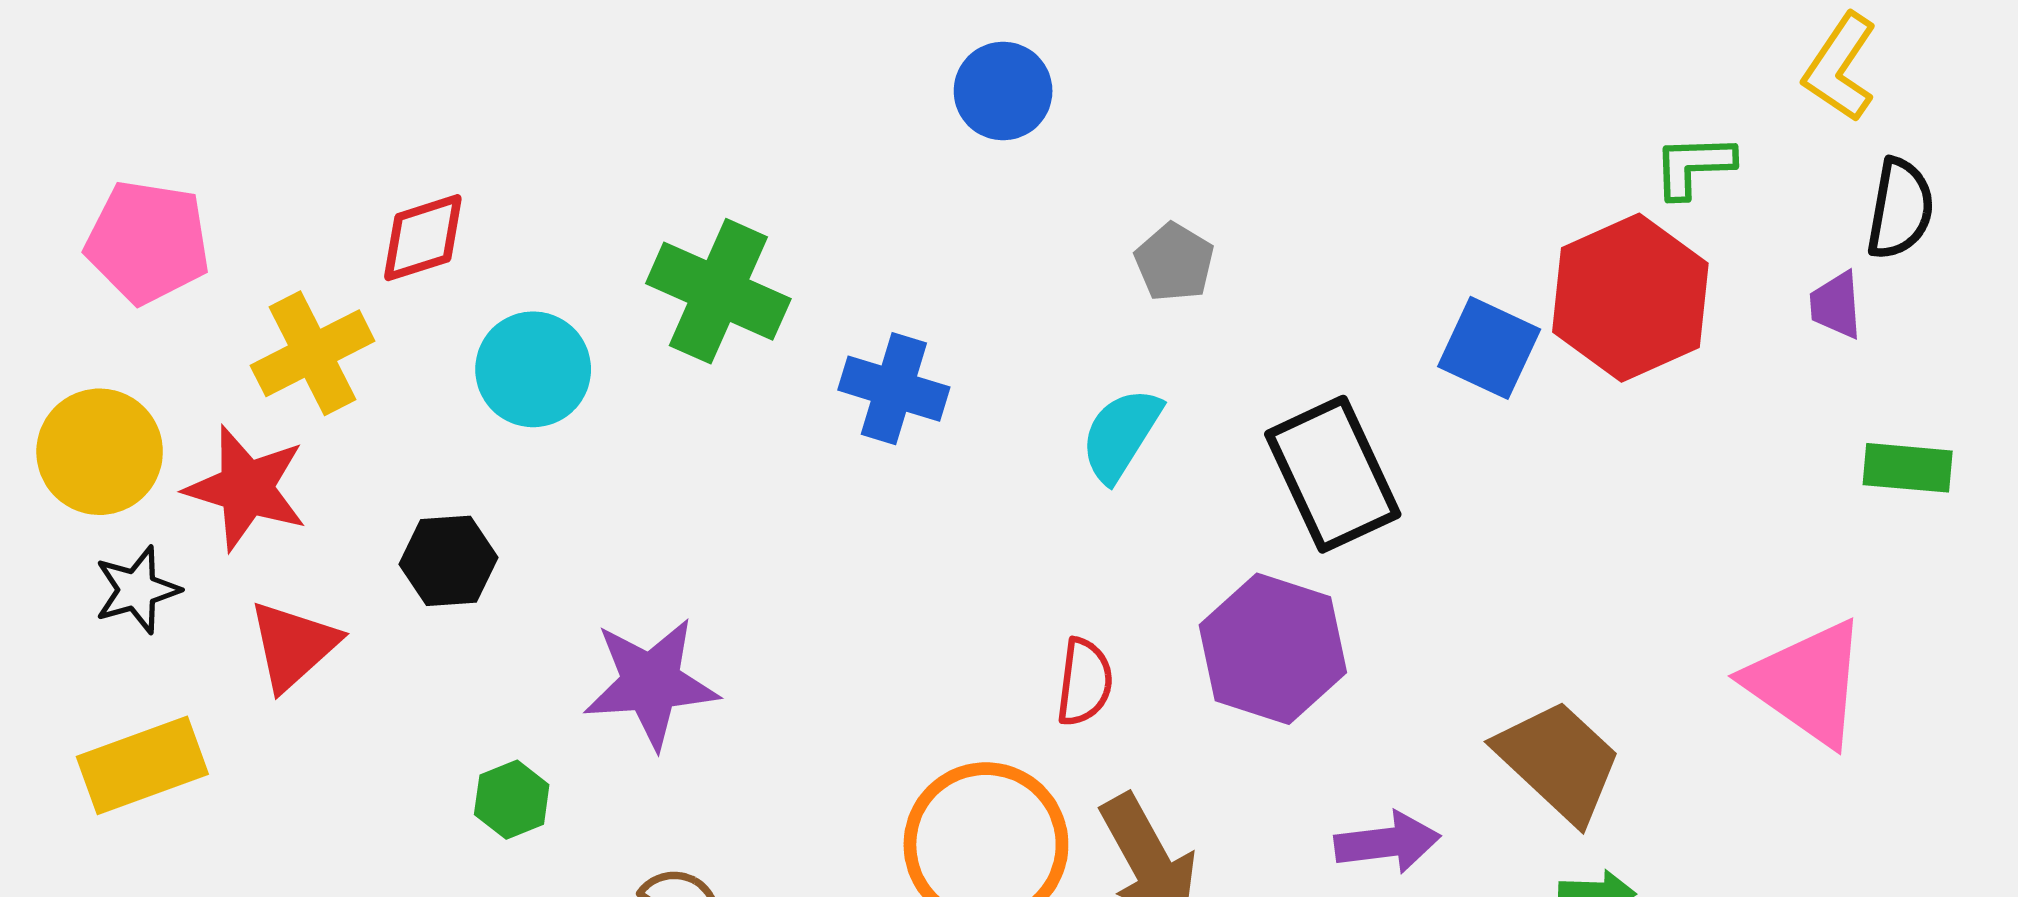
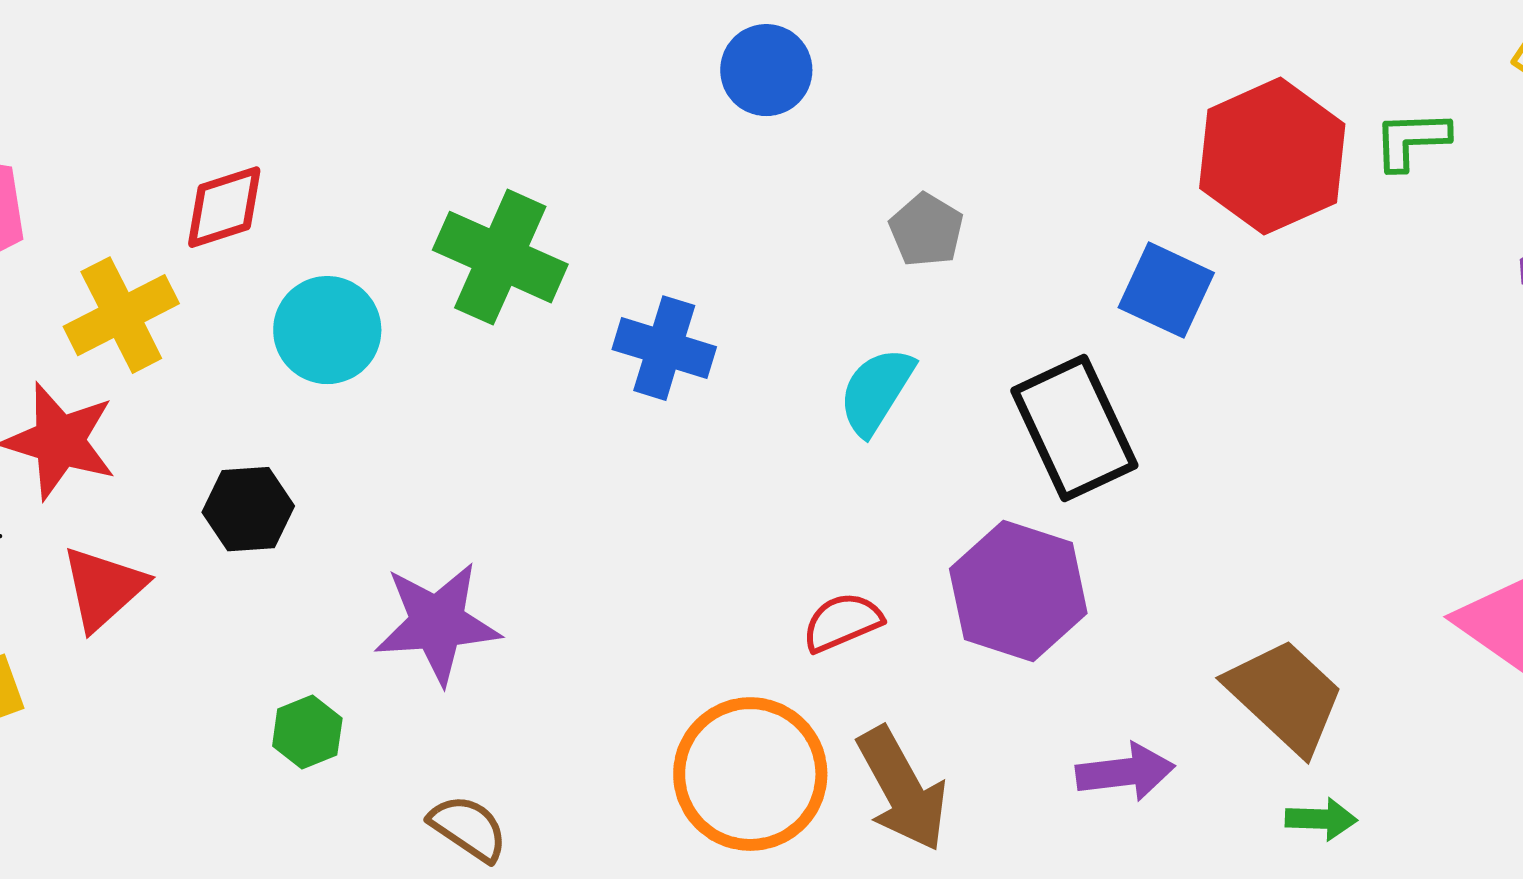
red hexagon: (1630, 298) -> (1272, 156), moved
blue square: (1489, 348) -> (1166, 290), moved
red semicircle: (1084, 682) -> (842, 622), turned -120

